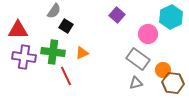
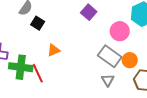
green cross: (53, 52) -> (21, 67), moved
orange circle: (163, 70) -> (130, 60), moved
gray triangle: (136, 83) -> (108, 80), turned -48

